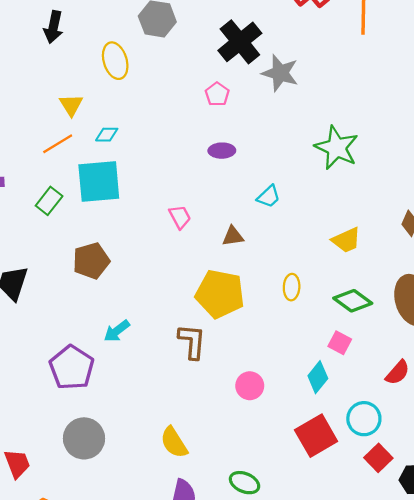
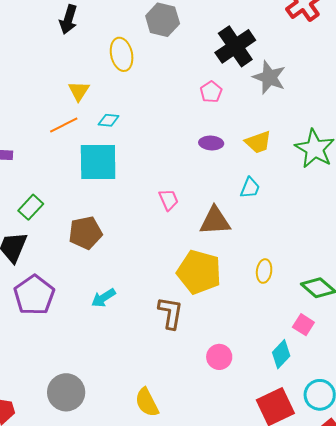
cyan trapezoid: (269, 196) -> (250, 188), turned -30
green rectangle: (49, 201) -> (31, 207), moved
brown triangle: (233, 236) -> (215, 221), size x1.6
yellow trapezoid: (346, 240) -> (258, 142), moved
purple pentagon: (72, 368) -> (34, 295), moved

